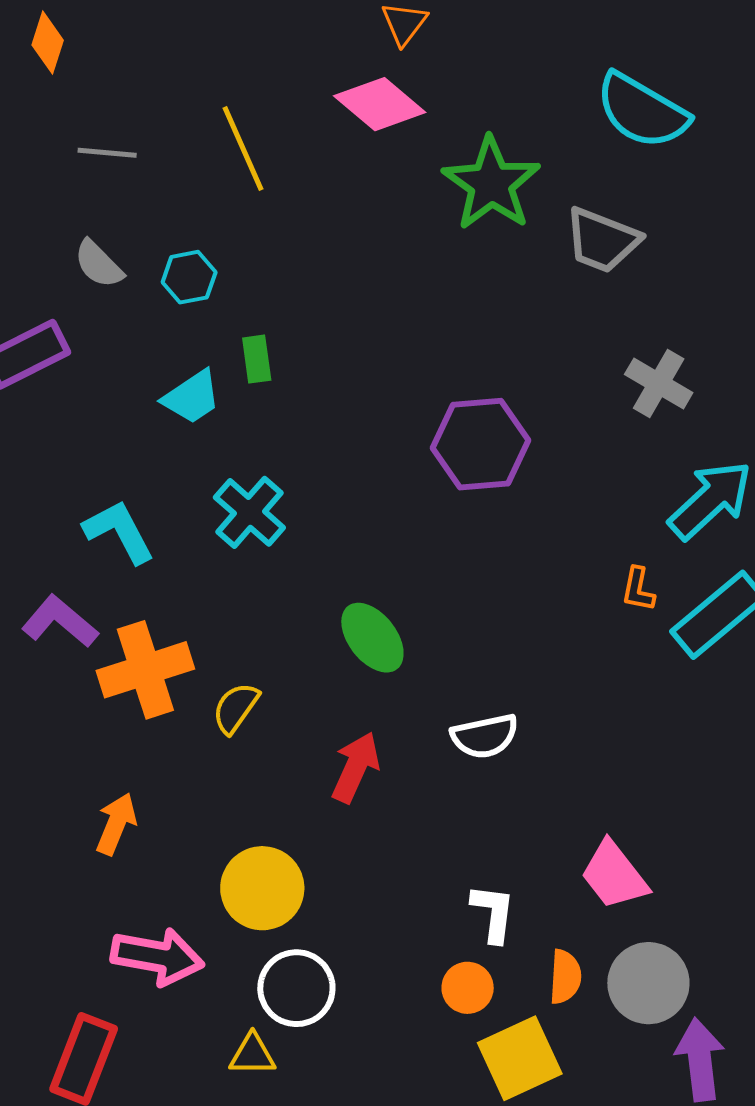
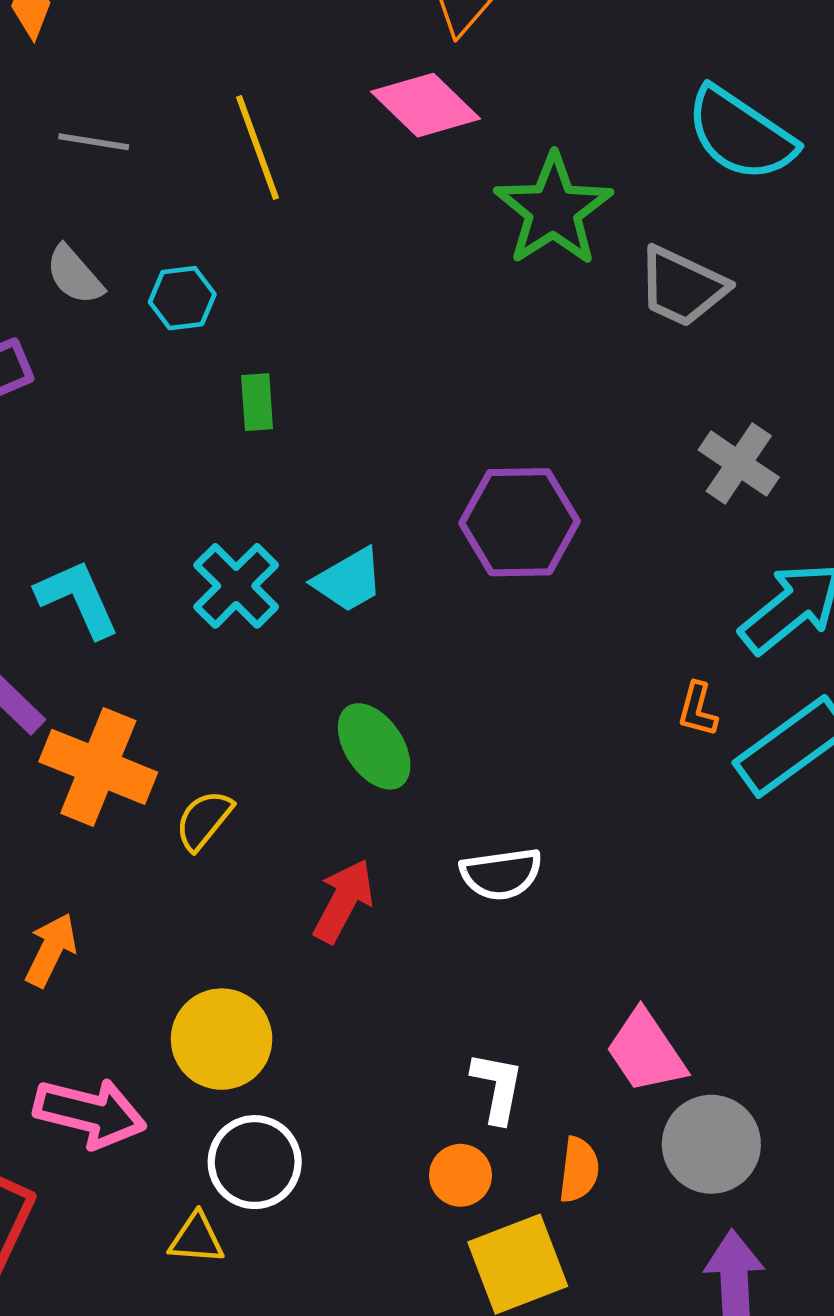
cyan trapezoid: (192, 397) -> (349, 580), moved
orange cross: (145, 670) -> (98, 767), turned 36
gray circle: (648, 983) -> (711, 1144), moved

